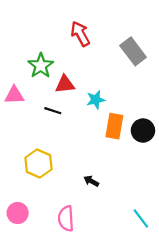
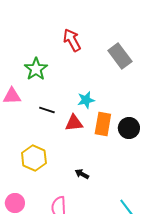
red triangle: (65, 84) -> (74, 123), moved

